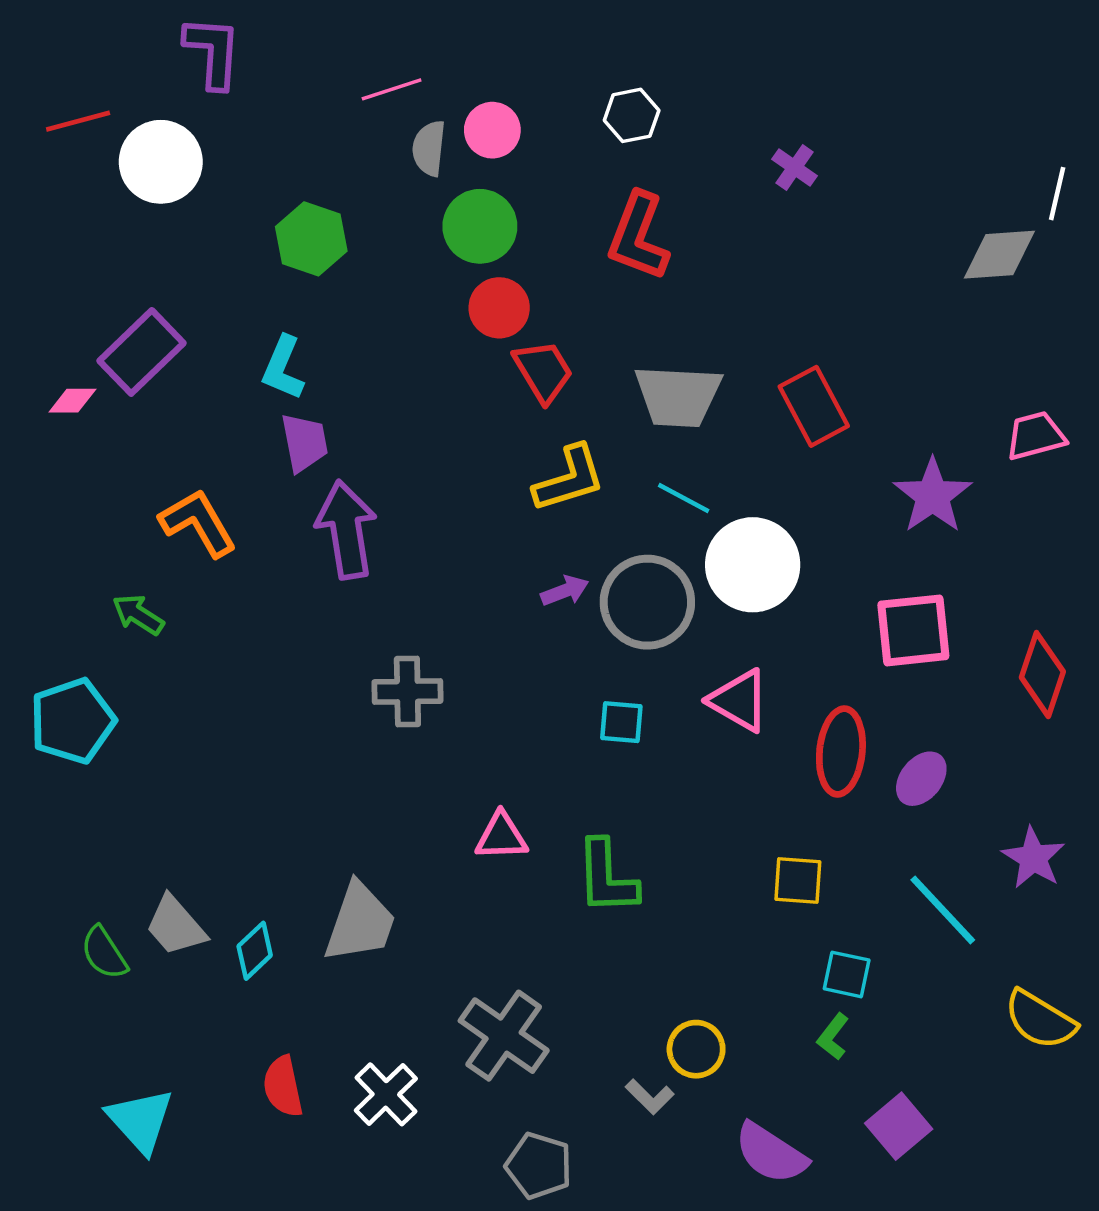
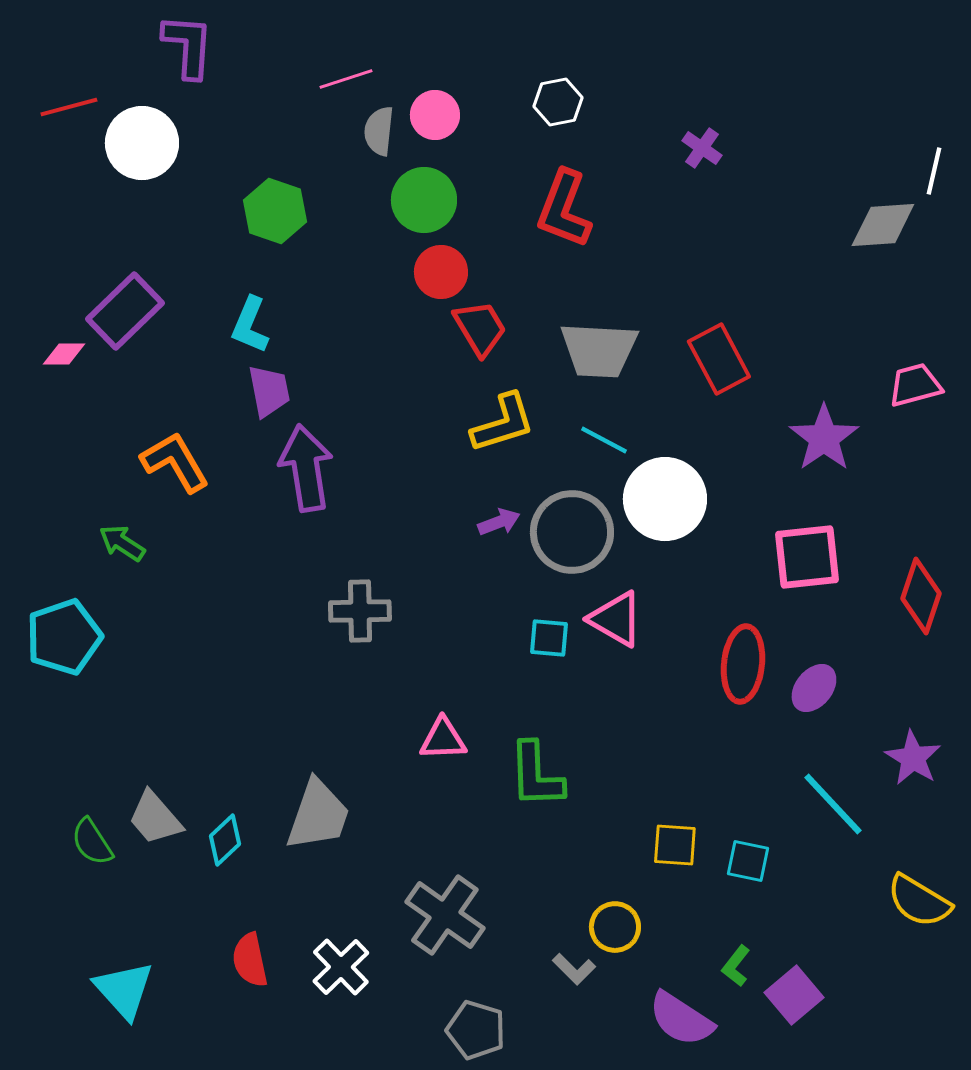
pink triangle: (739, 701) -> (616, 619), moved
yellow square: (798, 881) -> (675, 845), moved
green L-shape: (833, 1037) -> (736, 966), moved

